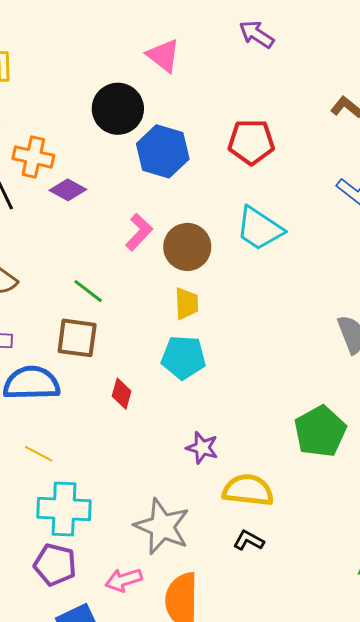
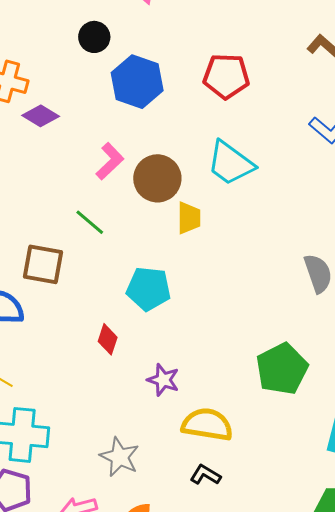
black circle: (118, 109) -> (94, 37), size x0.6
green line: (88, 291) -> (90, 222), moved
yellow trapezoid: (187, 304) -> (189, 218), moved
red diamond: (122, 394) -> (108, 339), moved
gray star: (162, 527) -> (119, 457), size x0.7

